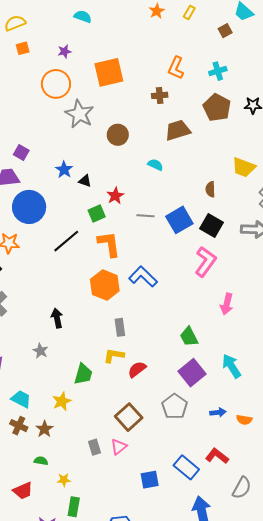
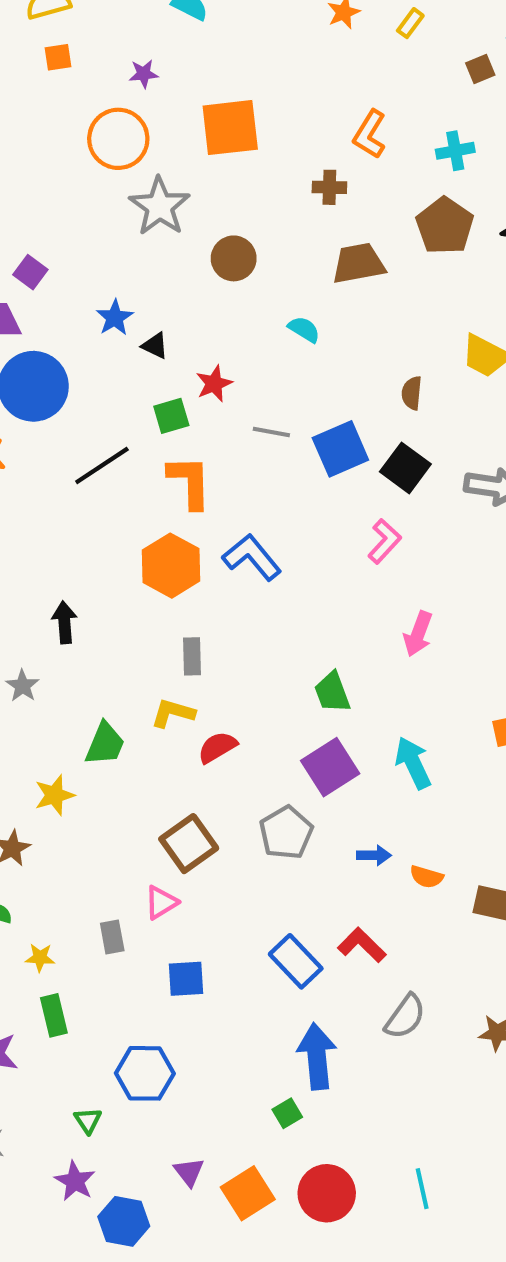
pink L-shape: (206, 262) -> (384, 541), size x0.7
gray rectangle: (95, 447) -> (112, 937), moved
blue square: (150, 480) -> (186, 979), moved
green rectangle: (74, 507) -> (54, 1015), turned -30

